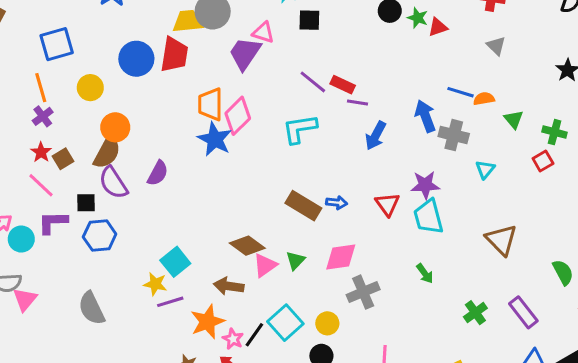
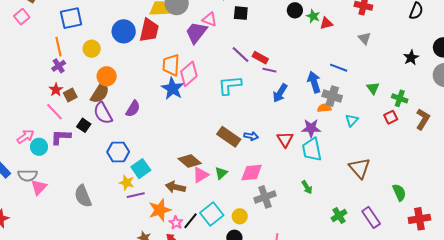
orange semicircle: (484, 99) -> (324, 108), moved
black square: (86, 203) -> (84, 125), turned 32
blue hexagon: (100, 235) -> (118, 152), moved

